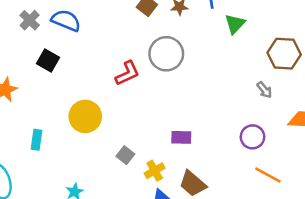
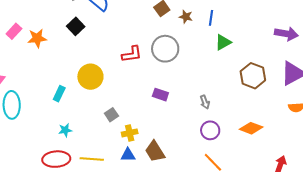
gray arrow: (264, 90) -> (205, 102), moved
purple rectangle: (181, 137) -> (160, 95), moved
cyan rectangle: (37, 140) -> (59, 94), moved

